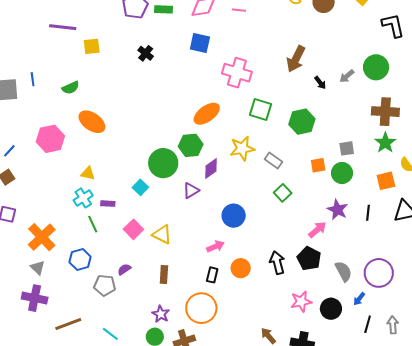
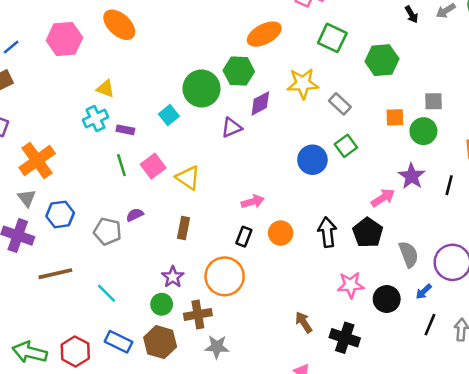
blue circle: (234, 216) -> (312, 160), moved
green line: (93, 224) -> (121, 165), moved
blue hexagon: (80, 260) -> (60, 214), moved

